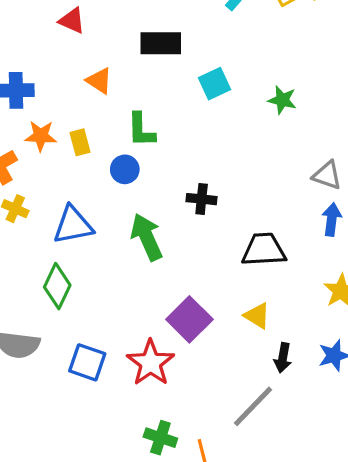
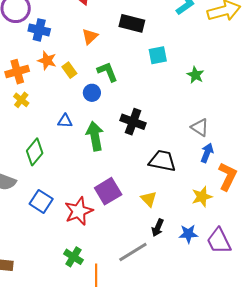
orange triangle: (99, 81) -> (90, 36), turned 30
green L-shape: (141, 130) -> (107, 72), turned 145
yellow rectangle: (80, 142) -> (69, 70), turned -35
gray triangle: (327, 175) -> (200, 127), moved
black cross: (202, 199) -> (133, 122), size x1.4
blue triangle: (73, 225) -> (65, 121), moved, size x0.6

